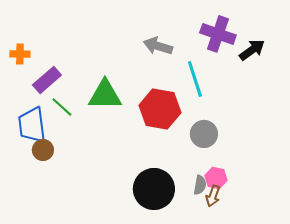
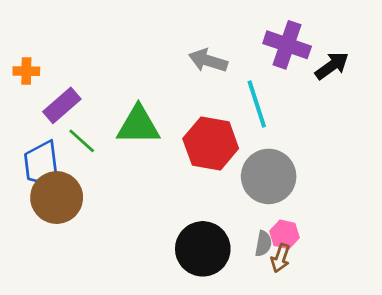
gray circle: (204, 134) -> (269, 176), size x1.5
brown circle: (43, 150) -> (57, 198), size x1.8

